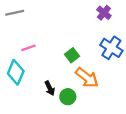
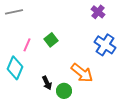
pink line: (28, 48) -> (27, 45), turned -48
green square: (72, 55) -> (51, 40), moved

